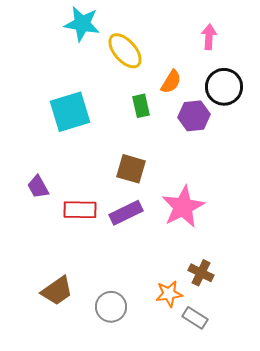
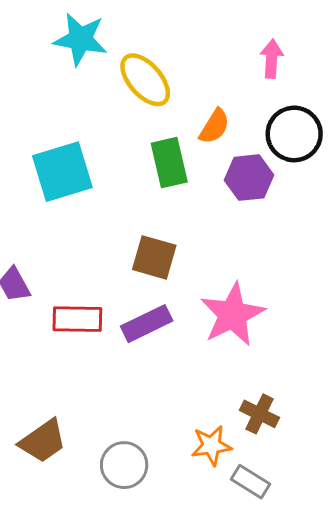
green rectangle: (141, 106) -> (169, 163), size x1.4

